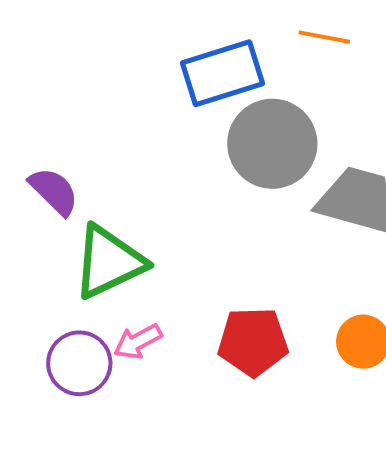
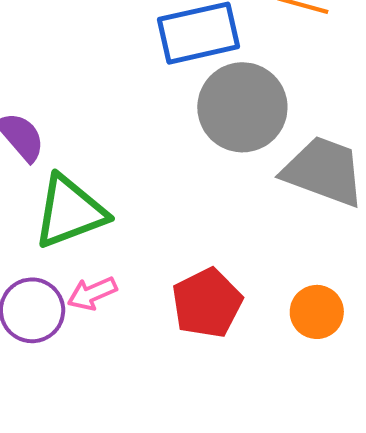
red pentagon: (253, 342) -> (207, 303), turned -30

